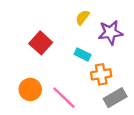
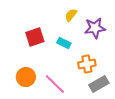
red square: (41, 43) -> (35, 37), turned 30
cyan rectangle: (83, 55) -> (64, 43), moved

